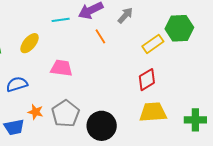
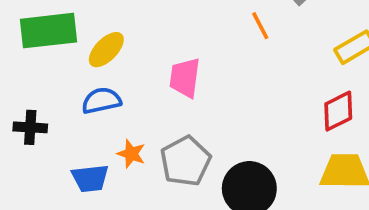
yellow ellipse: (30, 43) -> (106, 50), moved
pink trapezoid: (61, 68) -> (185, 78), turned -95

